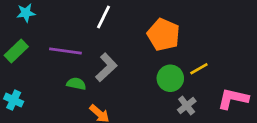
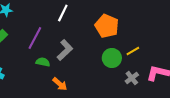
purple line: (65, 51) -> (35, 38), turned -70
gray cross: (187, 106) -> (132, 78), moved

